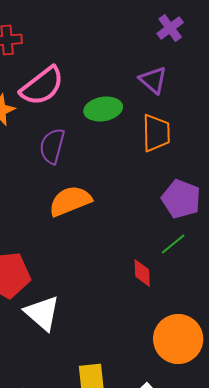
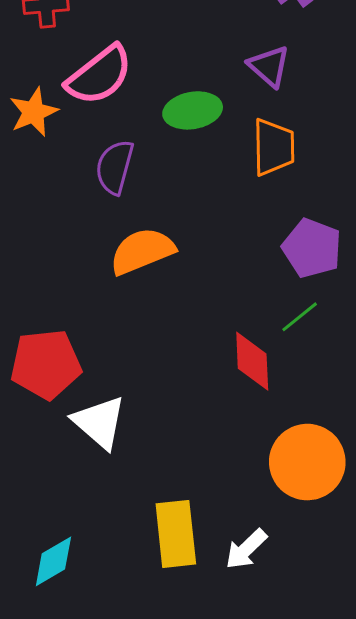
red diamond: (142, 273) -> (252, 361), size x1.4

